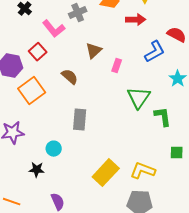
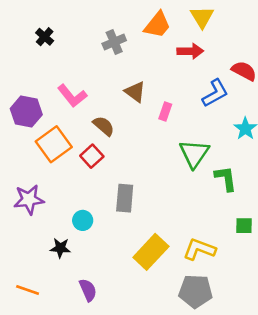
pink L-shape: (54, 29) -> (72, 96), moved
brown triangle: (94, 51) -> (135, 92), turned -42
red square: (38, 52) -> (92, 156), moved
gray rectangle: (80, 120) -> (125, 198), moved

